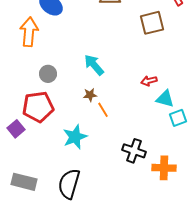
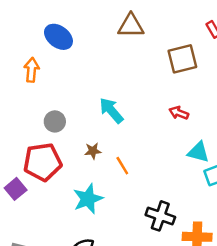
orange arrow: (29, 32) -> (31, 70), size x0.7
red arrow: (149, 81) -> (179, 113), moved, turned 35
brown star: (90, 95) -> (93, 151), moved

